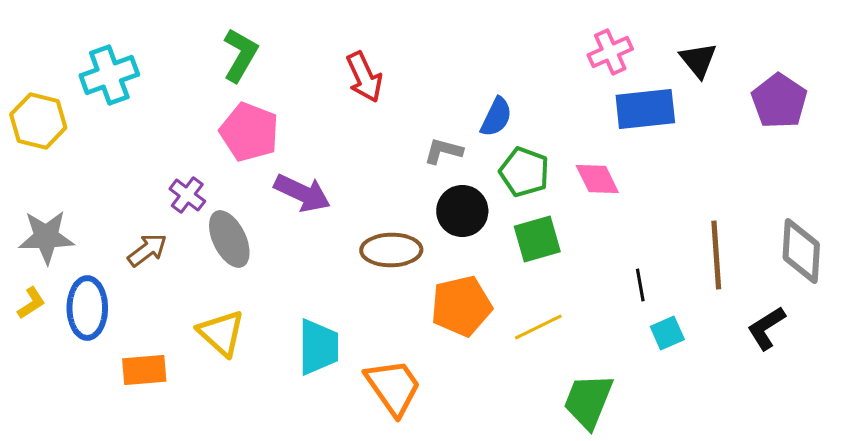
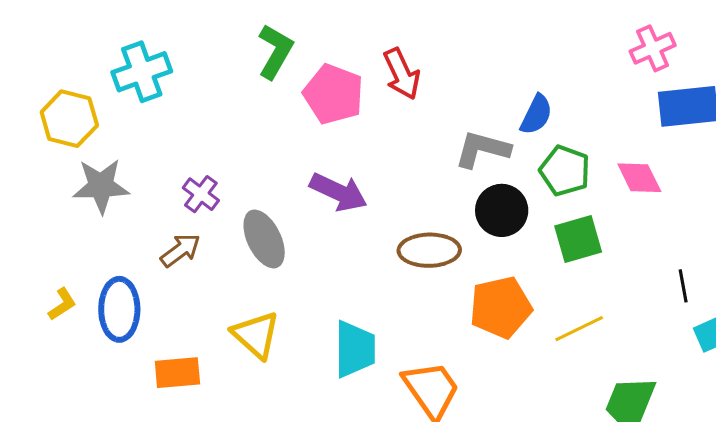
pink pentagon: (249, 132) -> (333, 94), moved
gray L-shape: (443, 151) -> (482, 149), size x1.4
purple cross: (187, 195) -> (201, 194), moved
gray star: (46, 237) -> (101, 186), moved

